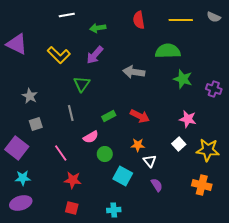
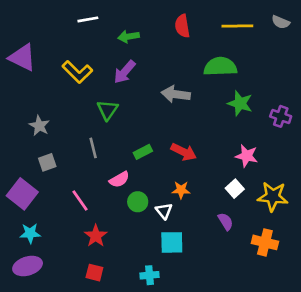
white triangle: (150, 161) -> (164, 211), moved
cyan square: (123, 176) -> (172, 242), moved, turned -30
red star: (73, 180) -> (96, 236), turned 30
purple semicircle: (157, 185) -> (226, 221), moved

